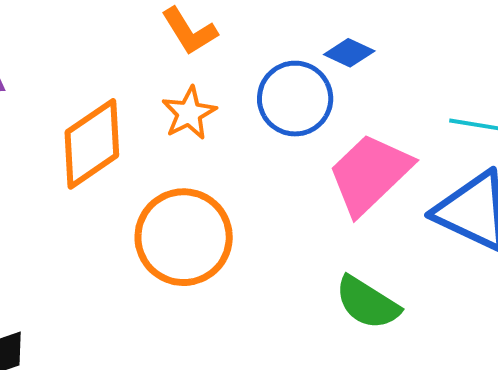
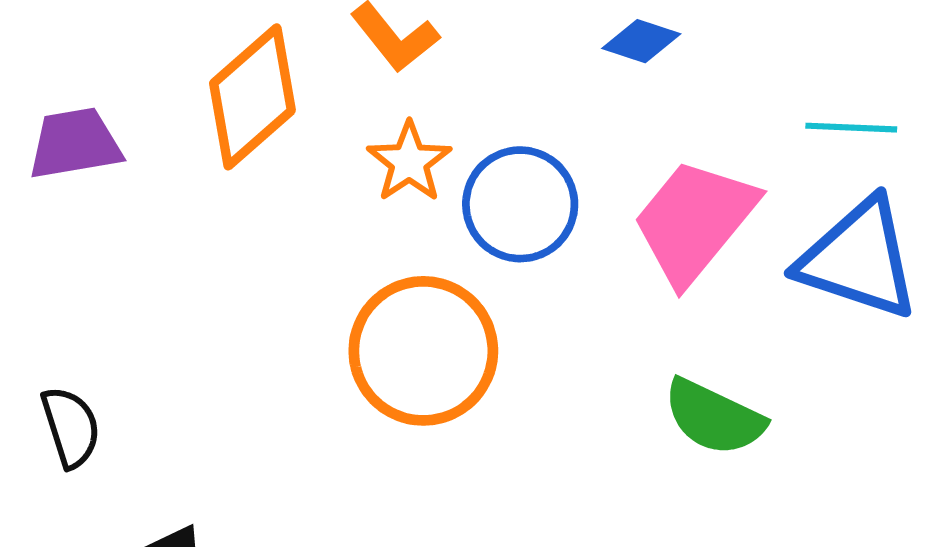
blue circle: (295, 99) -> (520, 204), moved
orange diamond: (92, 144) -> (252, 97), moved

